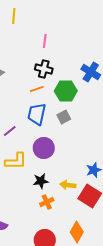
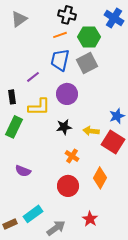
gray square: (64, 117) -> (87, 63), size x1.5
orange cross: (47, 202) -> (72, 156), moved, turned -32

